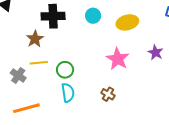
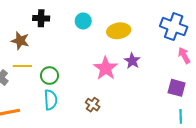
black cross: (53, 16) -> (41, 18), size x0.7
brown star: (35, 39) -> (20, 41), turned -30
purple star: (155, 52) -> (132, 61), moved

